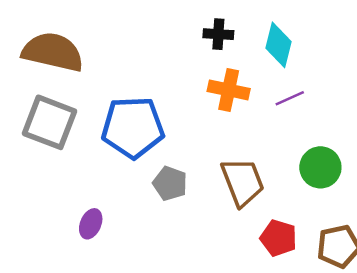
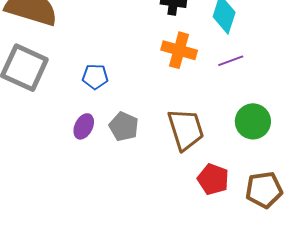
blue pentagon: (133, 127) -> (95, 77), size x0.5
purple ellipse: (91, 224) -> (84, 126), moved

